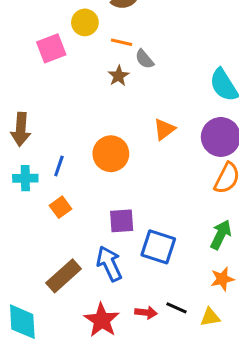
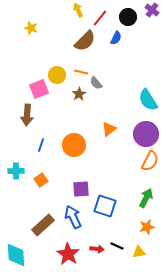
yellow circle: (85, 22) -> (57, 75), moved
pink square: (51, 48) -> (39, 89), moved
brown arrow: (21, 129) -> (27, 115), moved
blue line: (59, 166) -> (41, 145), moved
cyan cross: (25, 178) -> (16, 171), moved

